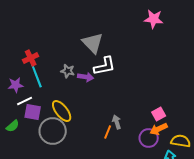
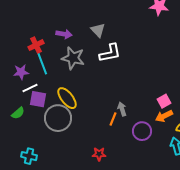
gray triangle: (93, 43) -> (98, 30), size x0.7
gray star: (68, 71) -> (73, 58), size x1.6
purple arrow: (86, 77) -> (64, 34), moved
purple circle: (149, 138) -> (142, 131), moved

